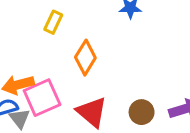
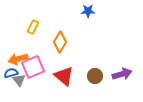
yellow rectangle: (53, 22) -> (33, 27), moved

